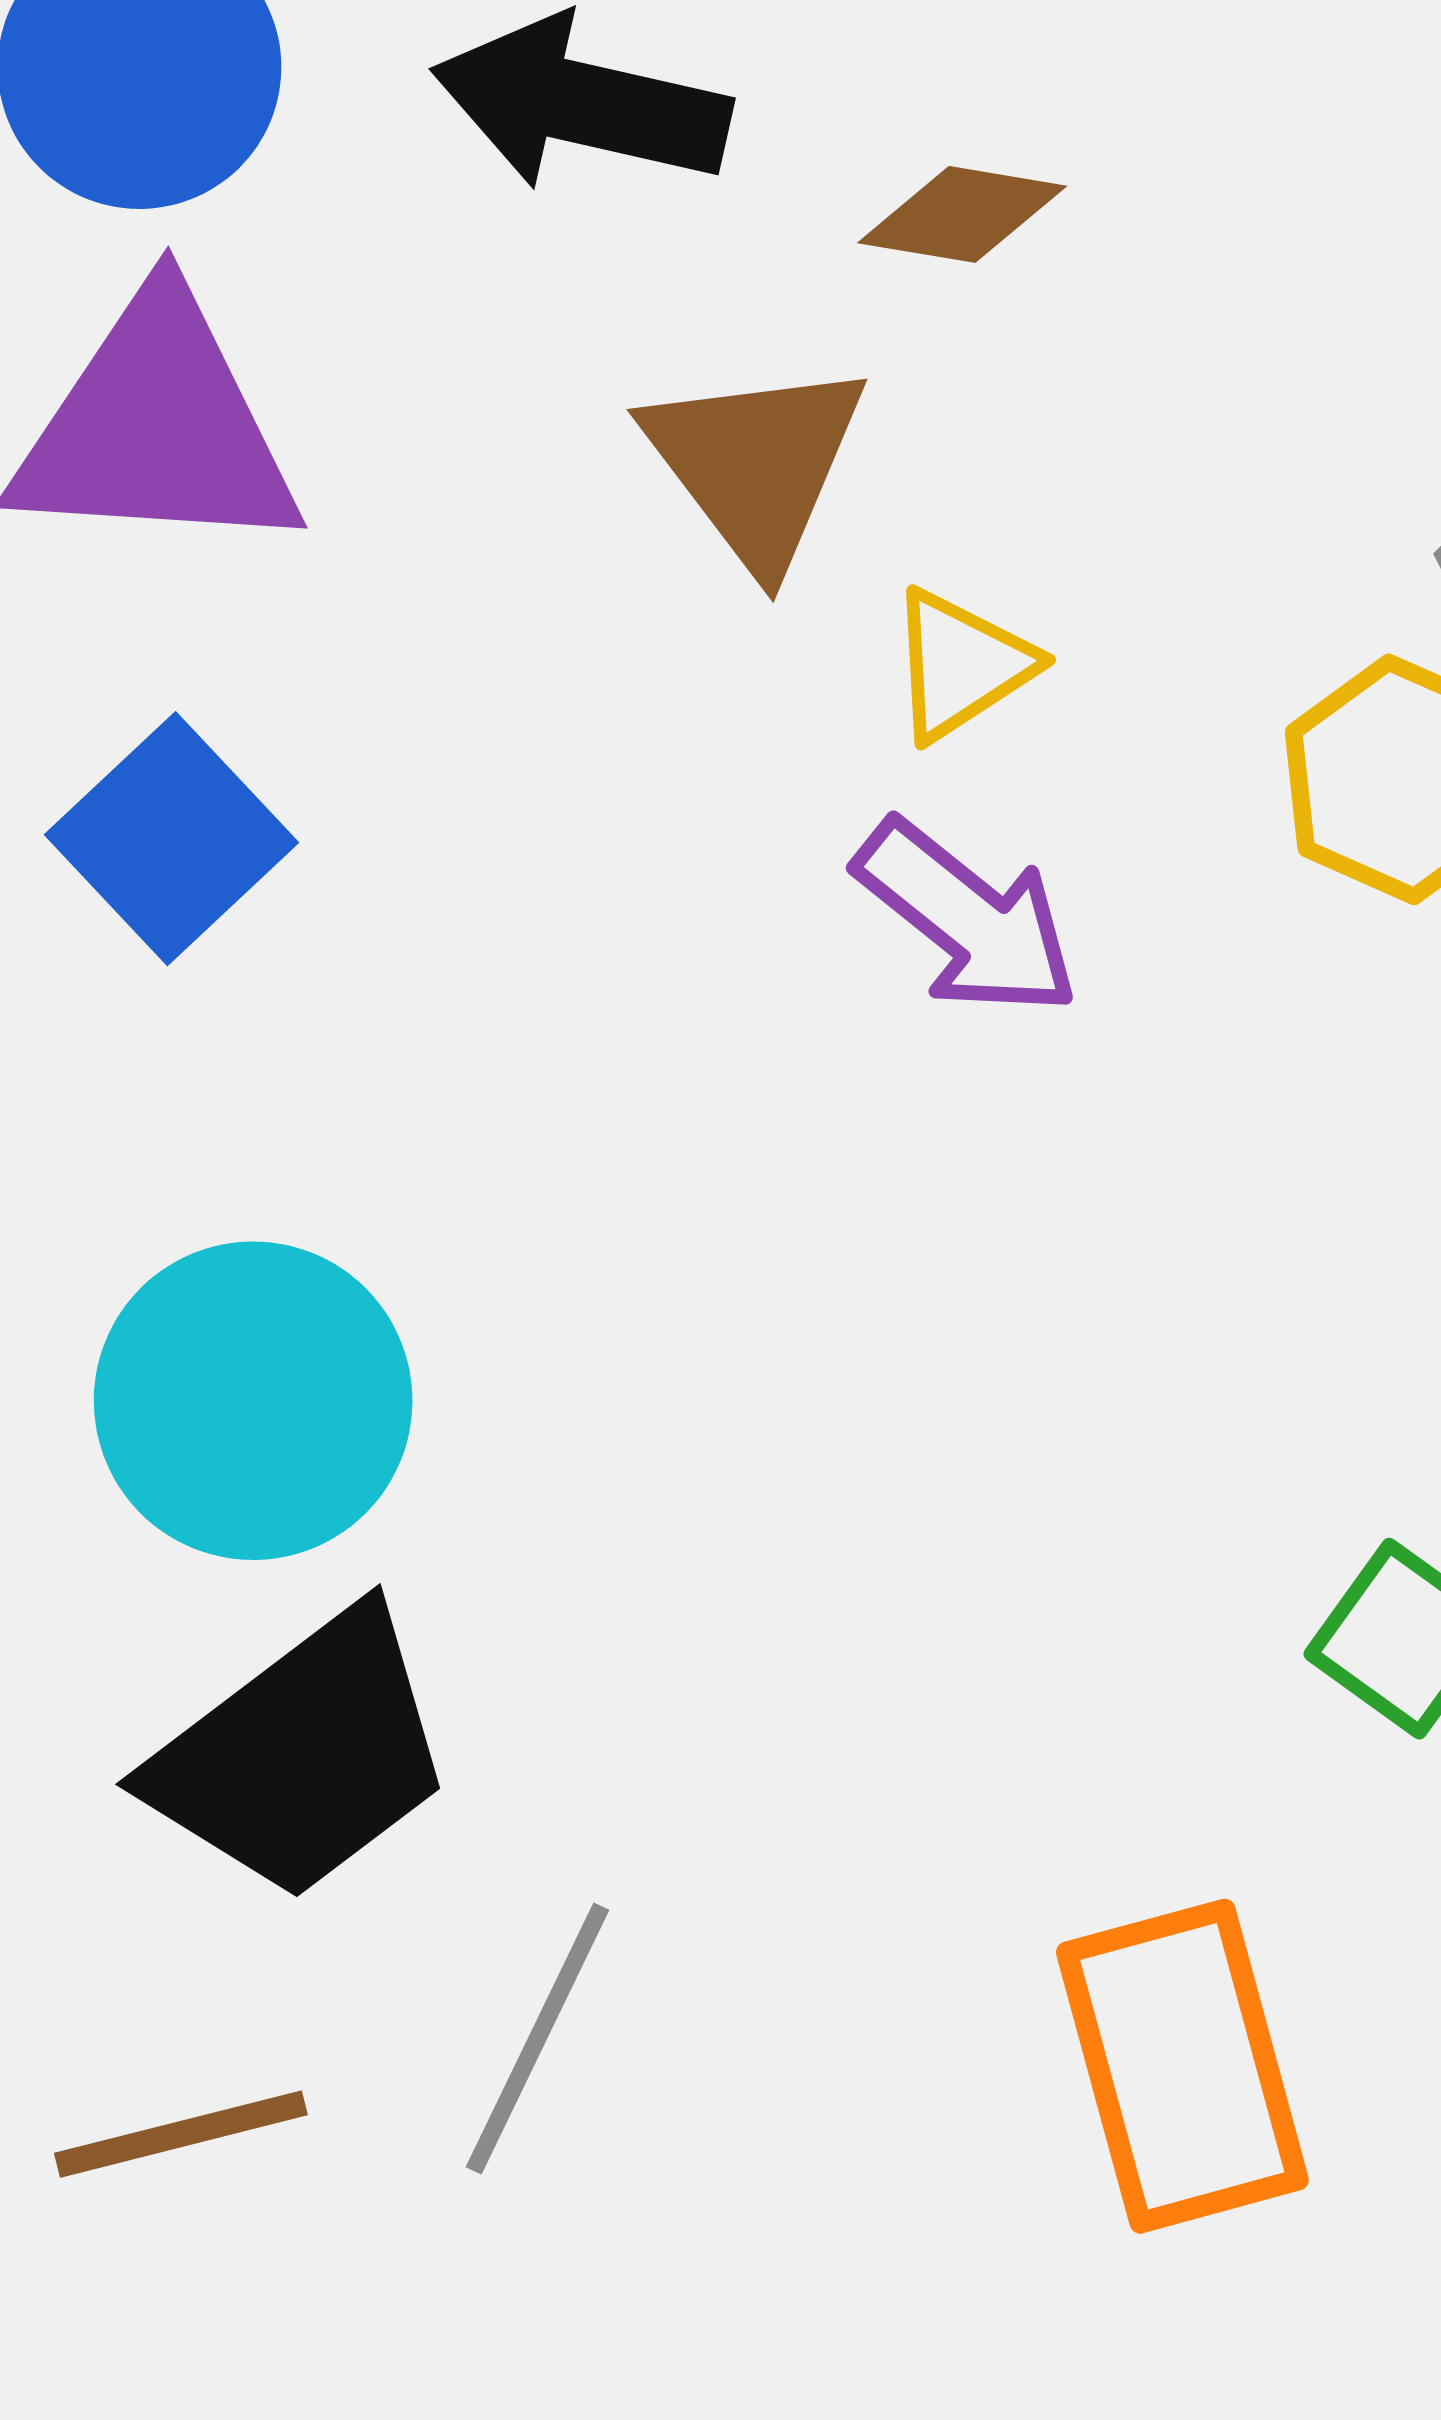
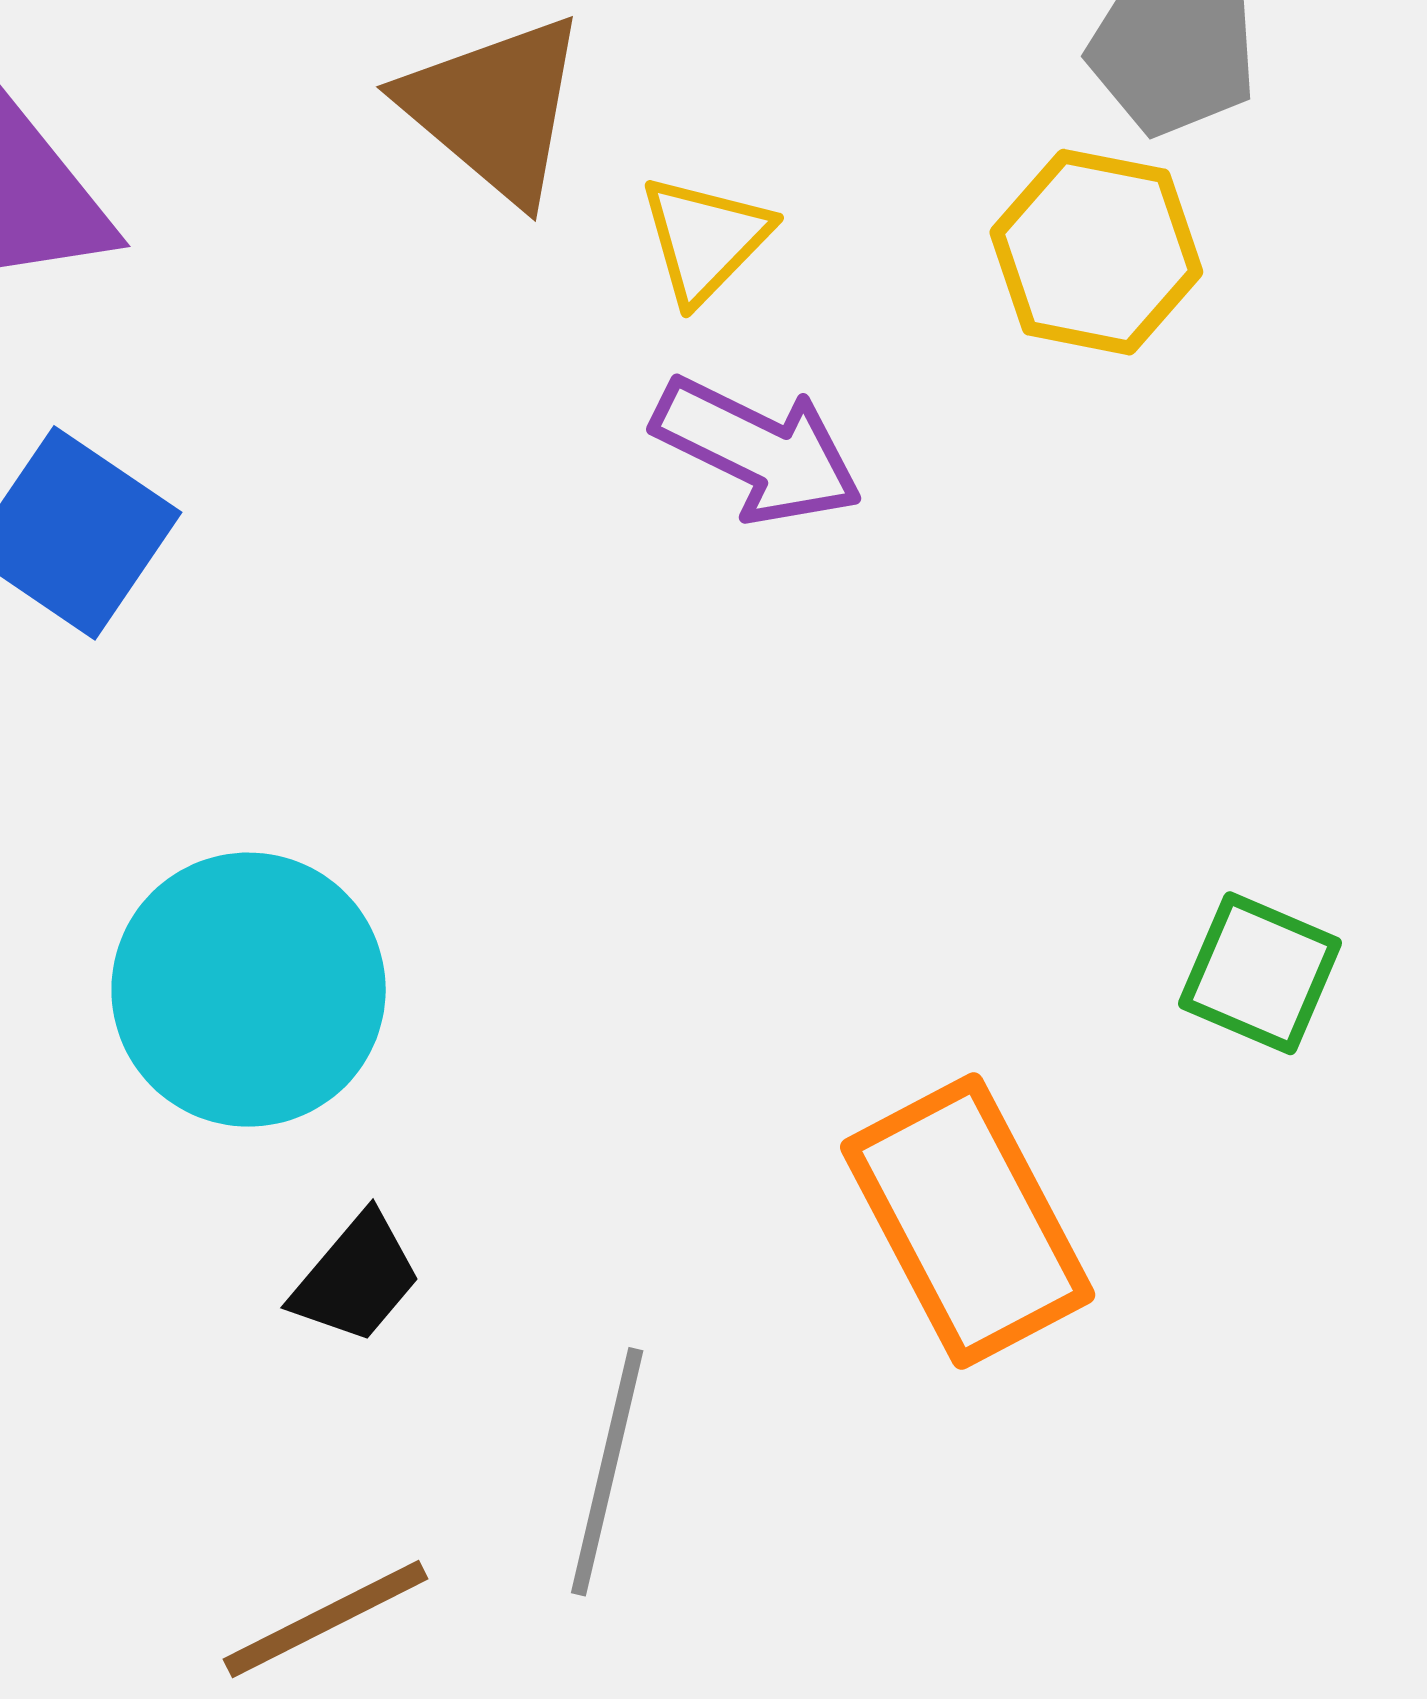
black trapezoid: (302, 1755) -> (356, 1278), size x0.5
orange rectangle: (1182, 2066) -> (968, 1221), moved

